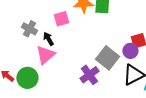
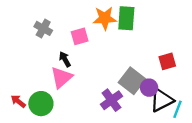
gray cross: (29, 29) -> (43, 28), moved
purple circle: (130, 51) -> (149, 88), moved

